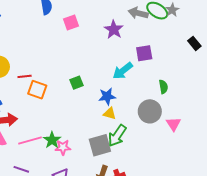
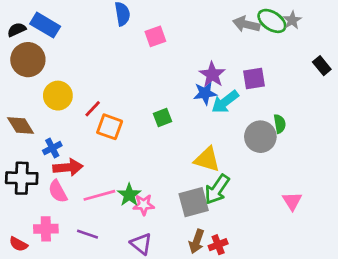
purple star: (114, 30) -> (212, 75), moved
red line: (25, 76) -> (93, 109), turned -40
blue star: (107, 96) -> (205, 93), moved
gray circle: (150, 111) -> (260, 137), moved
yellow triangle: (110, 113) -> (207, 159), size x1.5
pink triangle: (173, 124) -> (292, 201), moved

